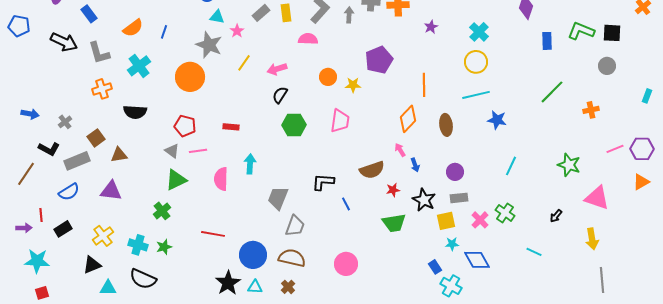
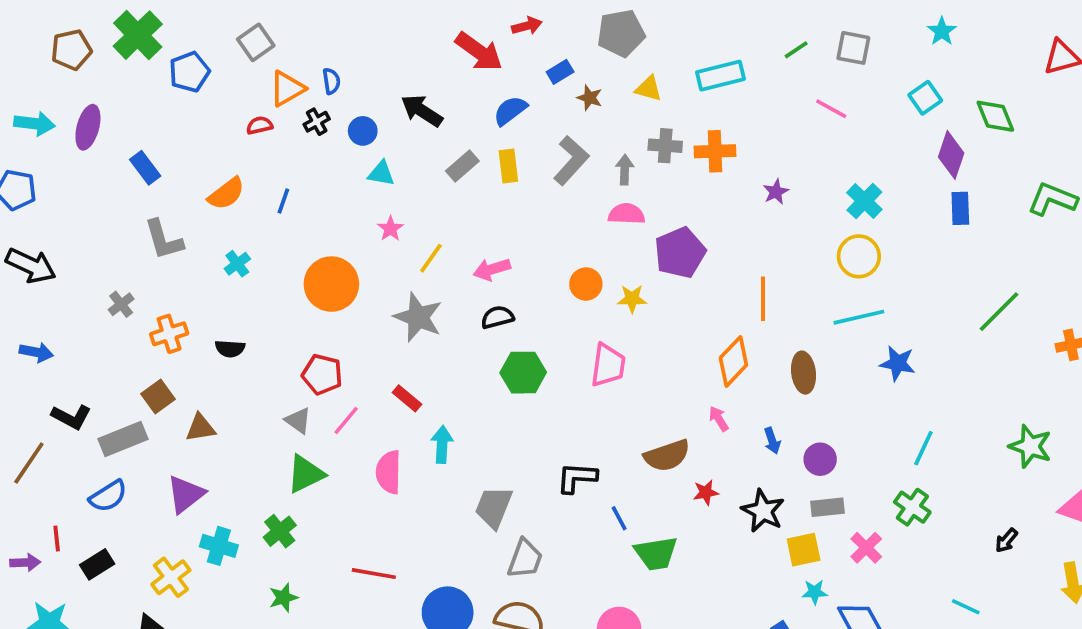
pink star: (237, 31) -> (390, 229), moved
pink semicircle: (308, 39) -> (626, 214), moved
blue rectangle: (547, 41) -> (960, 208), moved
black arrow: (64, 42) -> (31, 266), moved
gray star: (209, 45) -> (418, 317), moved
cyan cross: (139, 66) -> (237, 264), size x0.6
orange cross: (102, 89) -> (169, 334), moved
black semicircle: (280, 95) -> (497, 317), turned 42
black semicircle: (135, 112) -> (230, 349), size x0.7
gray cross: (65, 122) -> (121, 304), moved
red rectangle: (231, 127) -> (407, 398), moved, turned 35
pink line: (198, 151) -> (346, 420), turned -42
blue arrow: (415, 165) -> (772, 441), moved
purple triangle: (111, 191) -> (186, 494), turned -45
green cross: (505, 213) -> (912, 507), moved
green trapezoid: (394, 223) -> (656, 553), moved
cyan cross: (138, 245) -> (219, 546), moved

